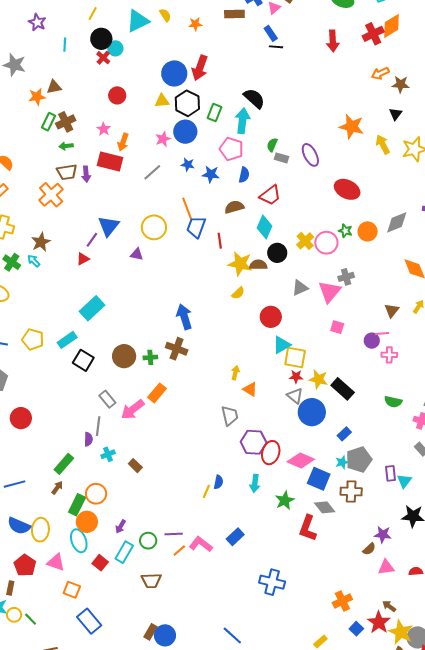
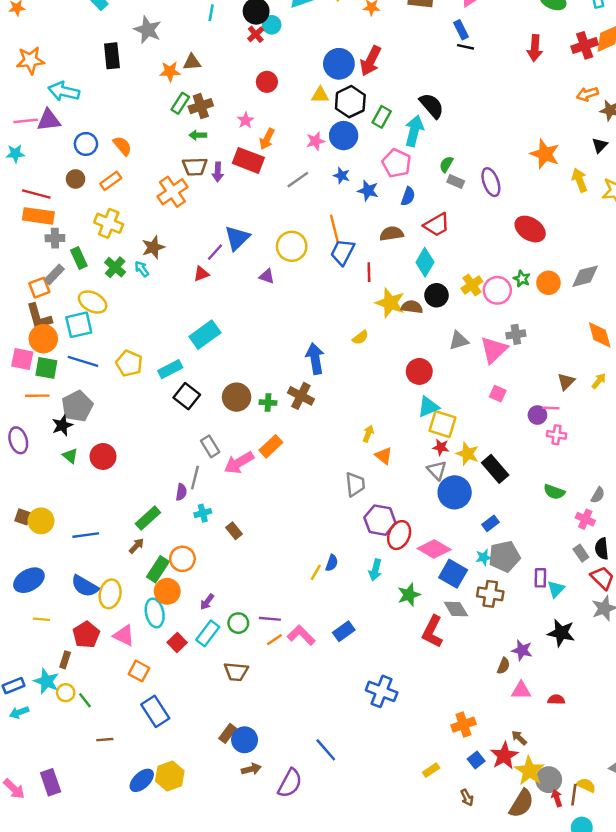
yellow semicircle: (238, 293) -> (360, 338), moved
brown semicircle: (369, 549) -> (503, 666), turned -32

